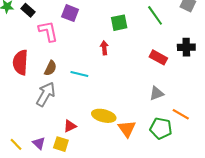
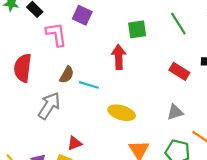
red arrow: (104, 48) -> (119, 57), size x1.5
brown semicircle: (50, 68) -> (67, 75), moved
yellow ellipse: (104, 116) -> (122, 113), moved

